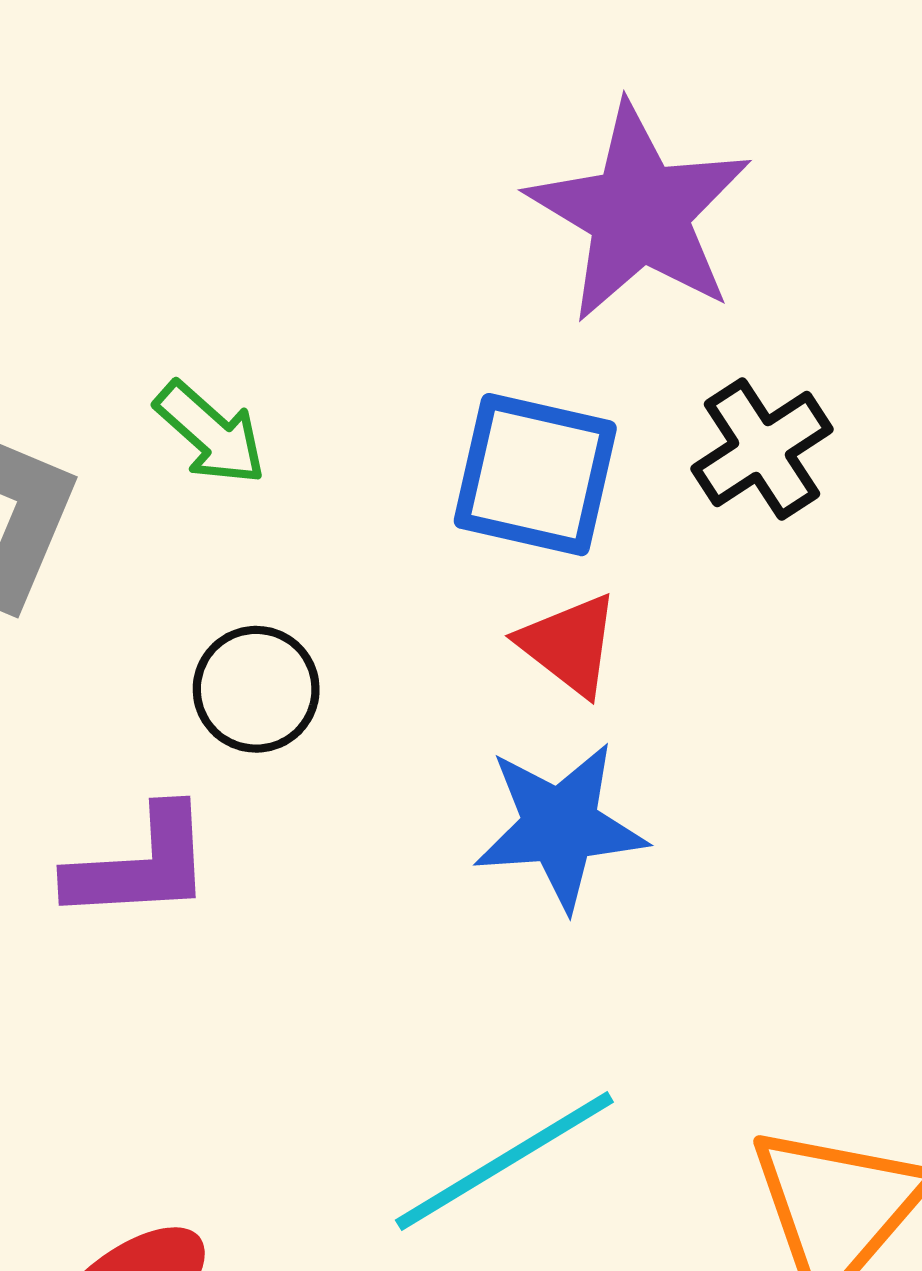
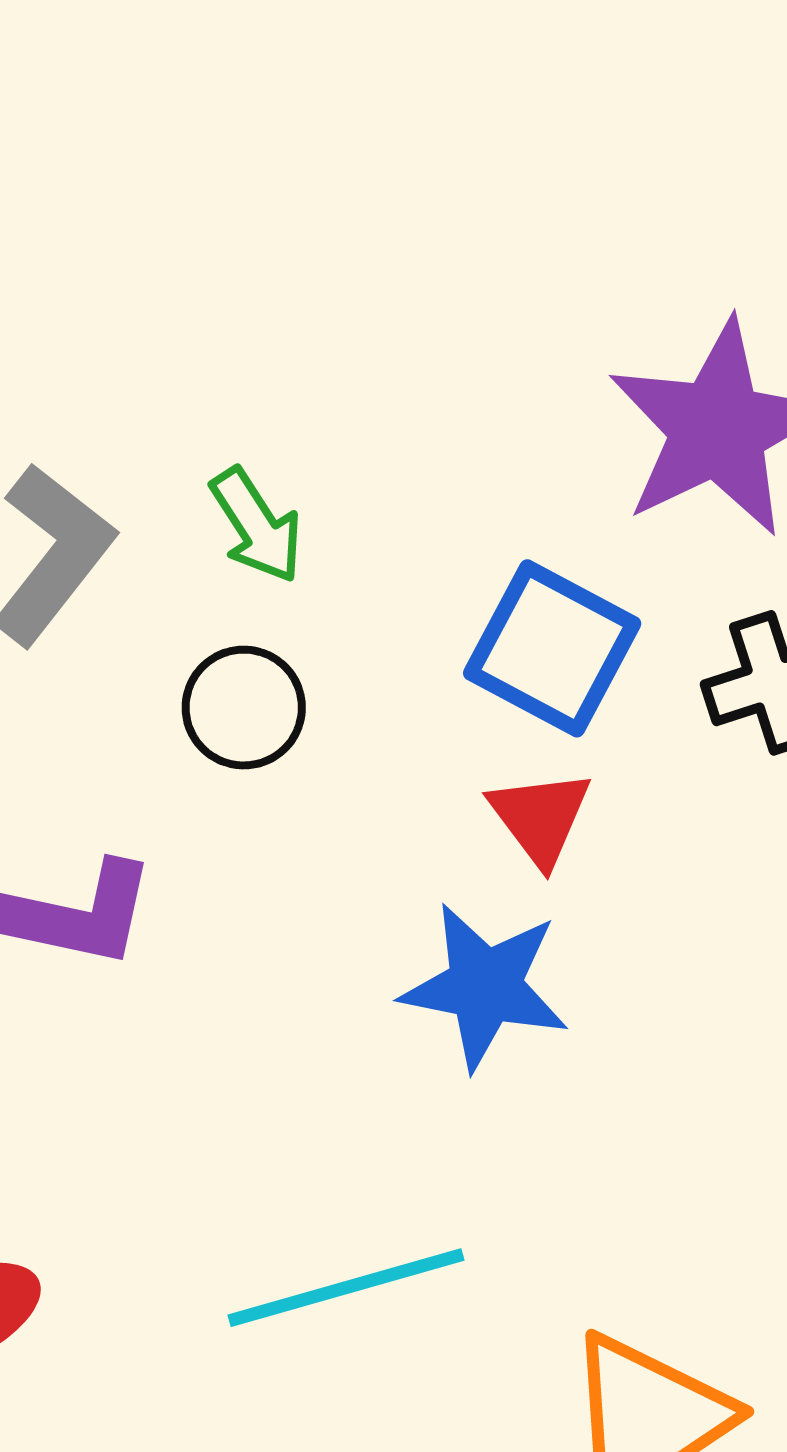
black circle: (256, 689) -> (244, 708), moved

